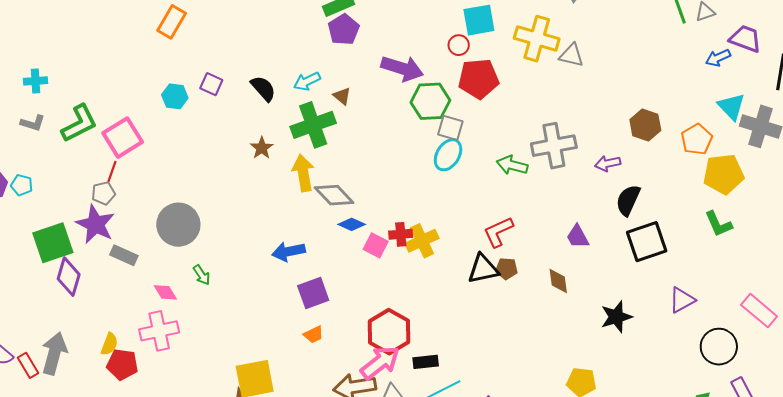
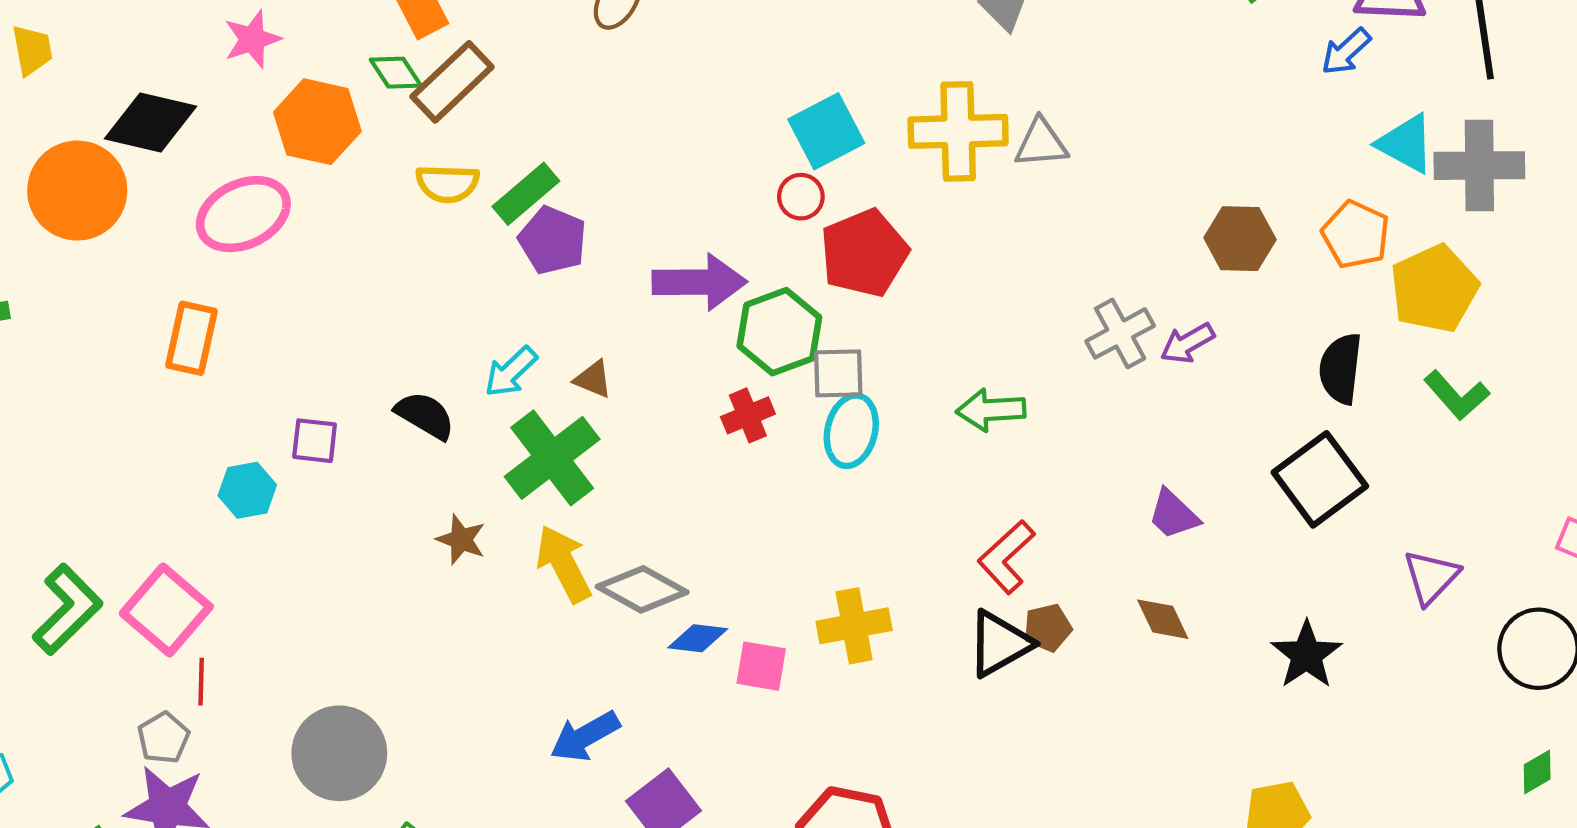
gray cross: (554, 146) -> (1120, 333), moved, size x0.7
red line: (112, 171) -> (201, 682), moved
black semicircle: (628, 200) -> (1341, 369), moved
red cross: (401, 234) -> (748, 415), moved
yellow cross: (422, 241) -> (854, 626), turned 32

